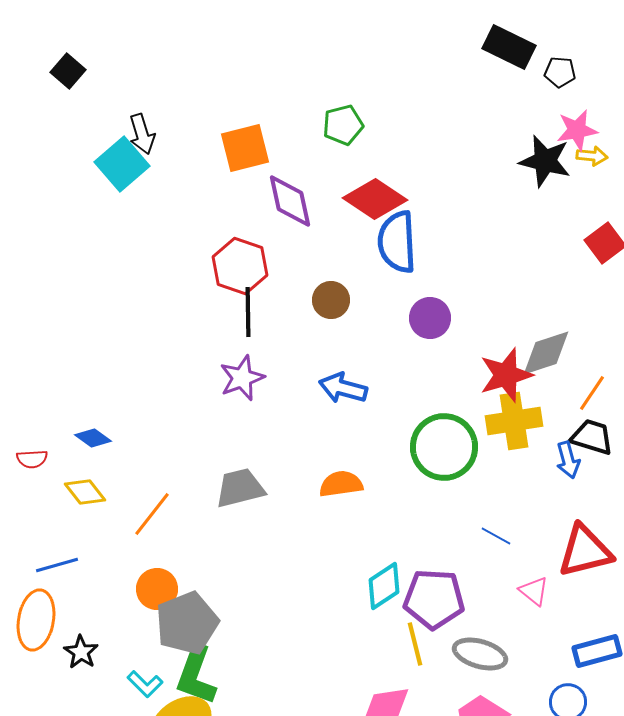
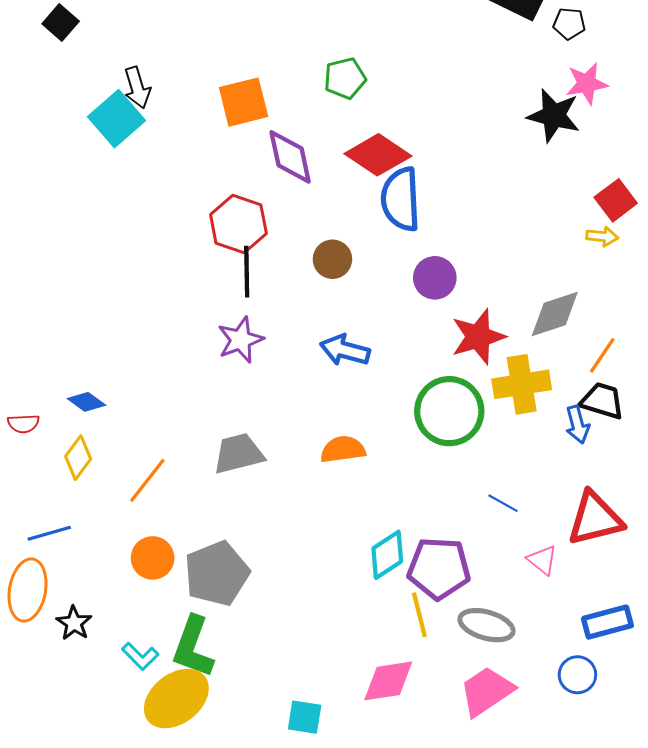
yellow arrow: (592, 156) -> (602, 236), moved
red star: (506, 375) -> (478, 337), moved
yellow diamond: (85, 492) -> (78, 458), turned 75
gray pentagon: (187, 623) -> (217, 573), moved

